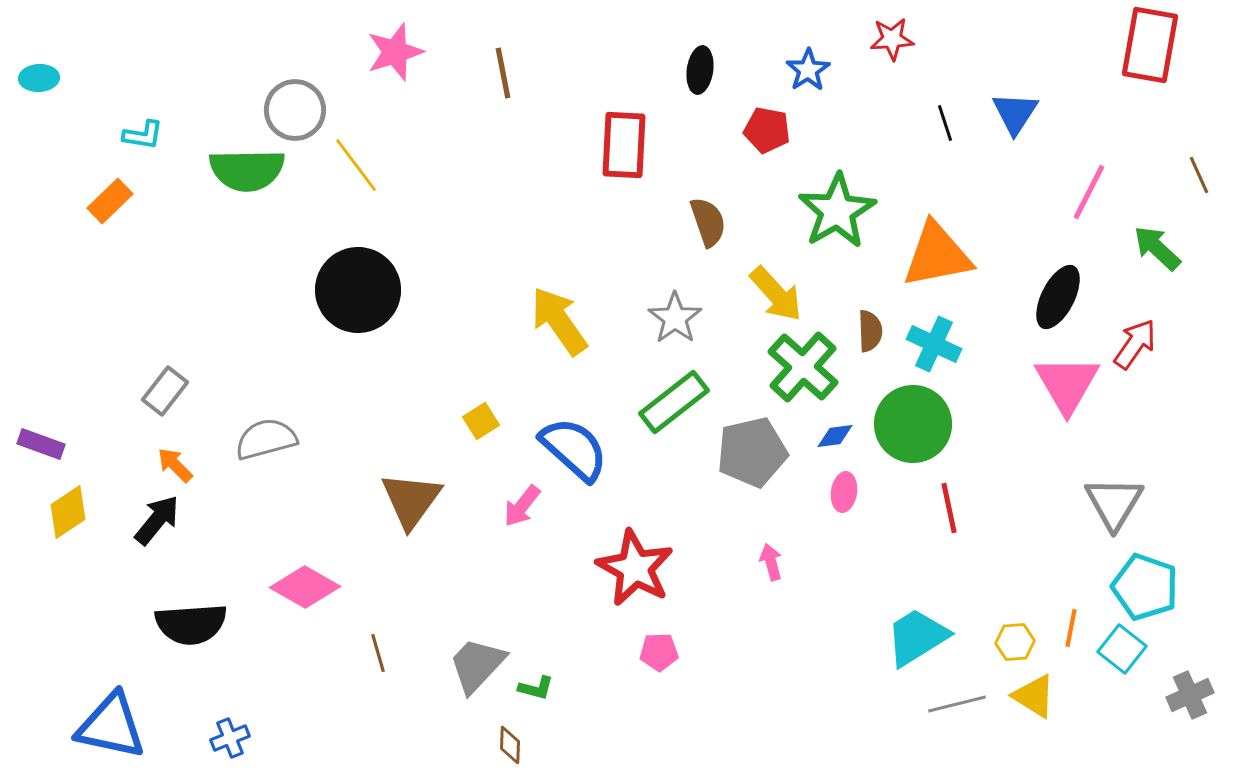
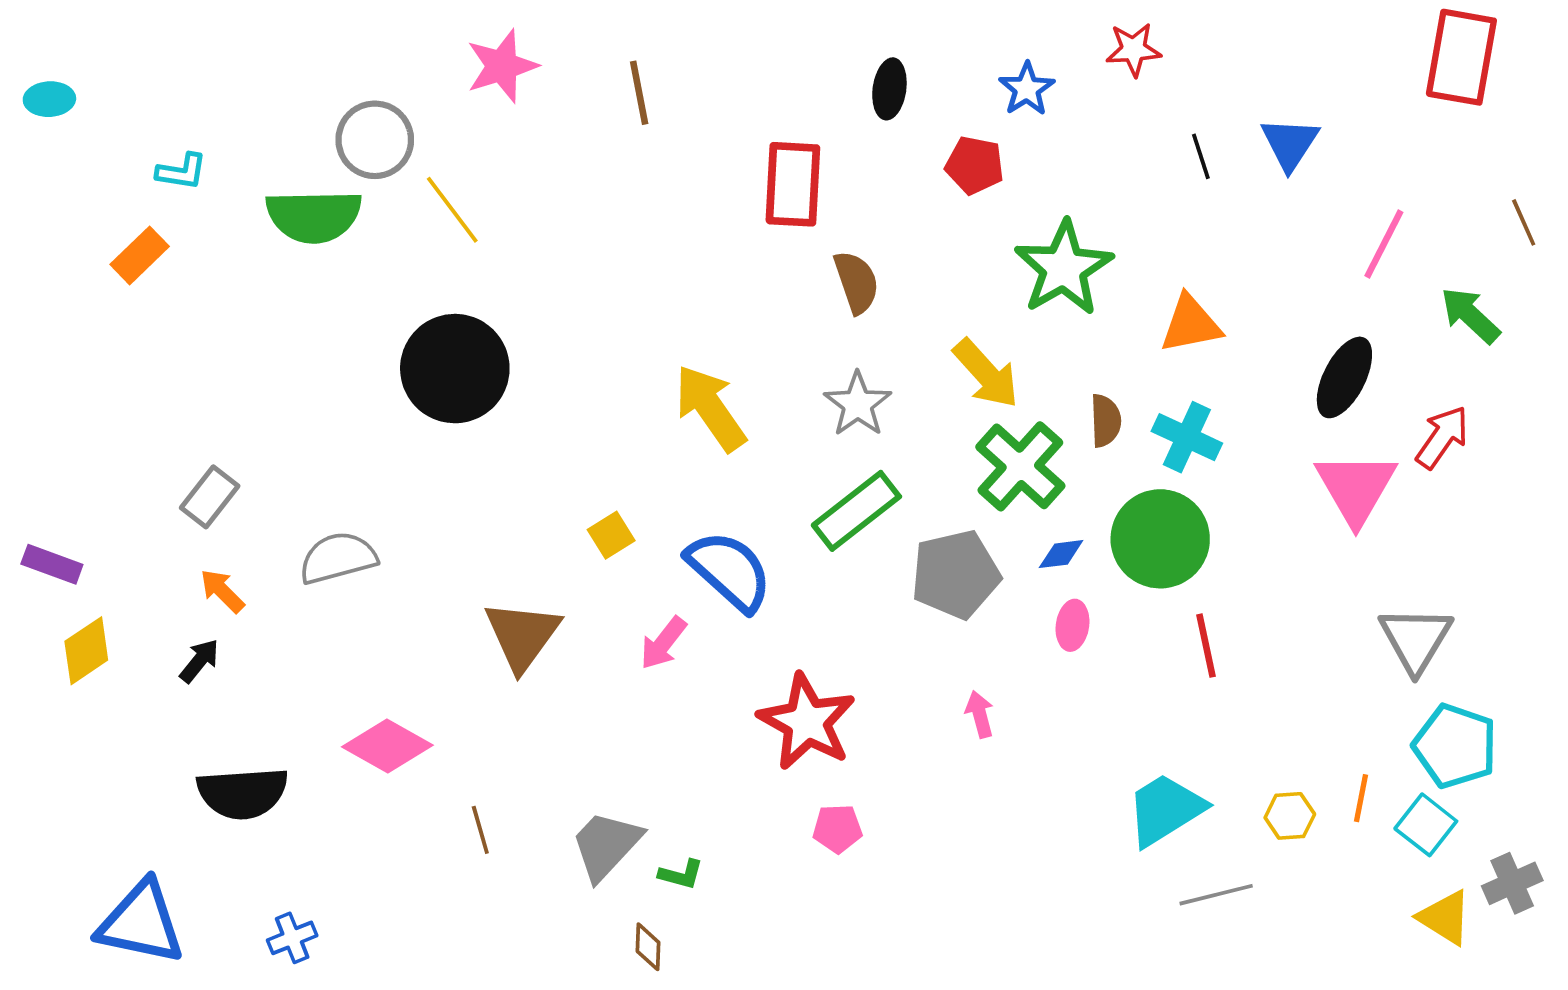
brown semicircle: (708, 222) -> (856, 282), moved
orange triangle: (937, 255) -> (1191, 324), size x0.7
black arrow: (157, 520) -> (199, 661), size x0.7
yellow triangle: (1034, 696) -> (1445, 918), moved

